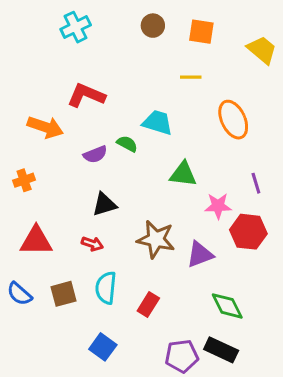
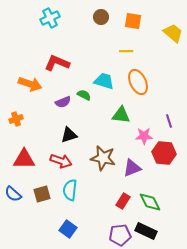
orange ellipse: (233, 120) -> (138, 82), moved
red arrow: (92, 244) -> (61, 161), size x1.5
red rectangle: (148, 304) -> (123, 201), moved

